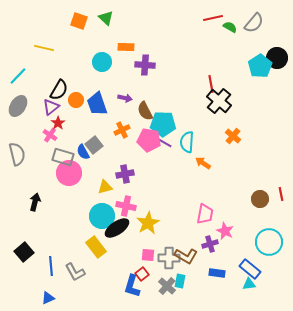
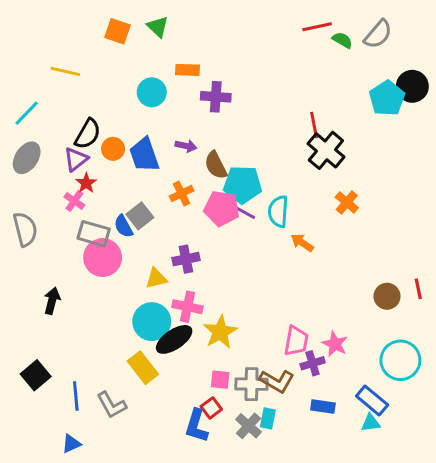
pink trapezoid: (205, 214) -> (296, 341), moved

